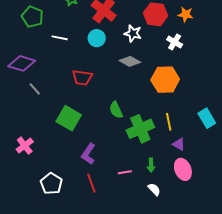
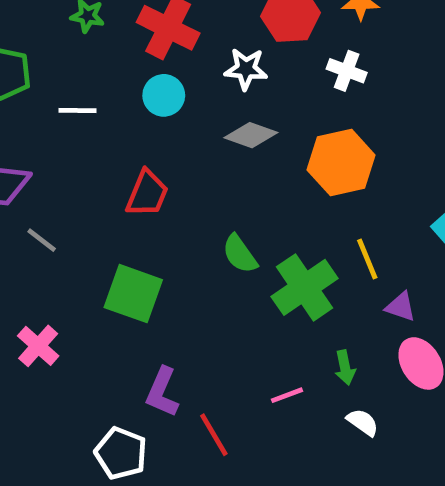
red trapezoid: (82, 78) -> (147, 193), turned -65
pink cross: (25, 146) -> (38, 346), moved
purple L-shape: (88, 154) -> (162, 392), moved

